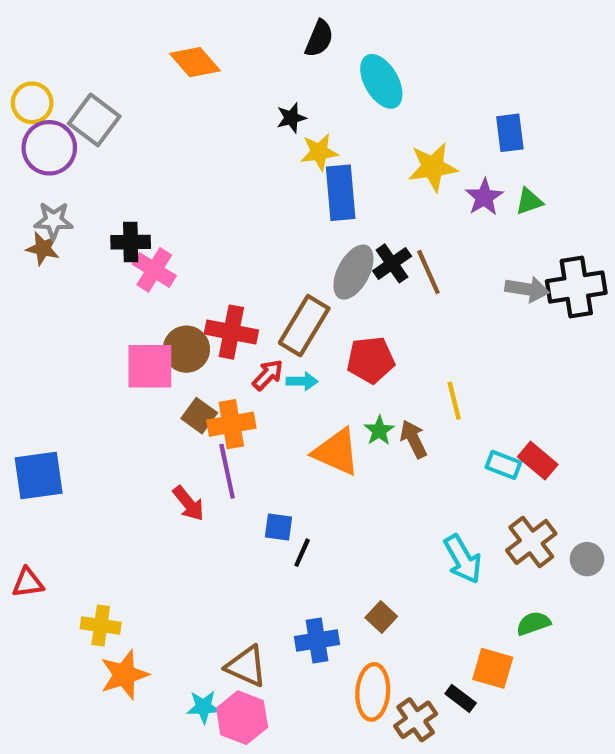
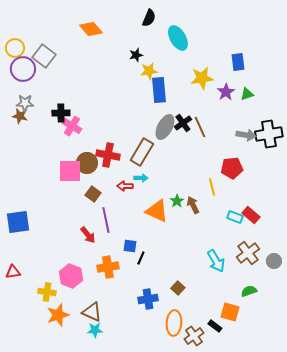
red pentagon: (371, 360) -> (232, 168), moved
red arrow: (268, 375) -> (125, 186), moved, turned -133
orange cross: (231, 424) -> (108, 267), moved
brown triangle: (246, 666) -> (92, 312), moved
pink hexagon: (242, 718) -> (71, 276), moved

